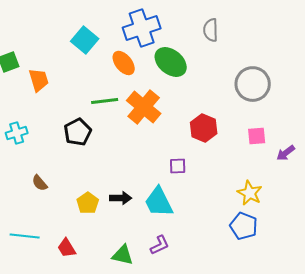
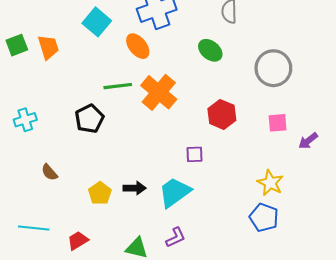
green ellipse: (171, 62) -> (210, 50), moved, size x0.7
orange trapezoid: (39, 80) -> (48, 47), moved
cyan trapezoid: (159, 202) -> (175, 192), turned 80
red trapezoid: (67, 248) -> (78, 241), turned 90

